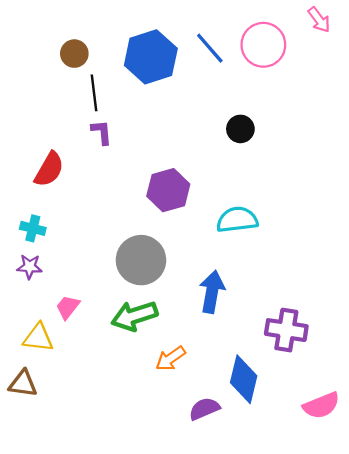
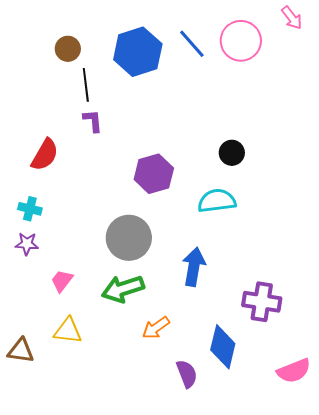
black circle: (240, 129) -> (232, 153), moved
yellow triangle: (38, 338) -> (68, 331), moved
purple semicircle: (204, 409) -> (187, 374), turned 92

